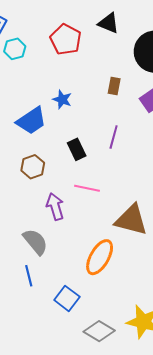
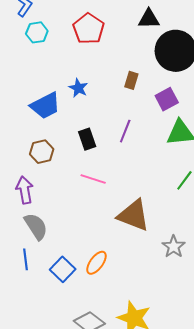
black triangle: (109, 23) -> (149, 19), moved, turned -30
purple arrow: (55, 207) -> (25, 190), moved
orange ellipse: (100, 257) -> (96, 263), moved, size x0.7
blue square: (67, 298) -> (63, 269), moved

